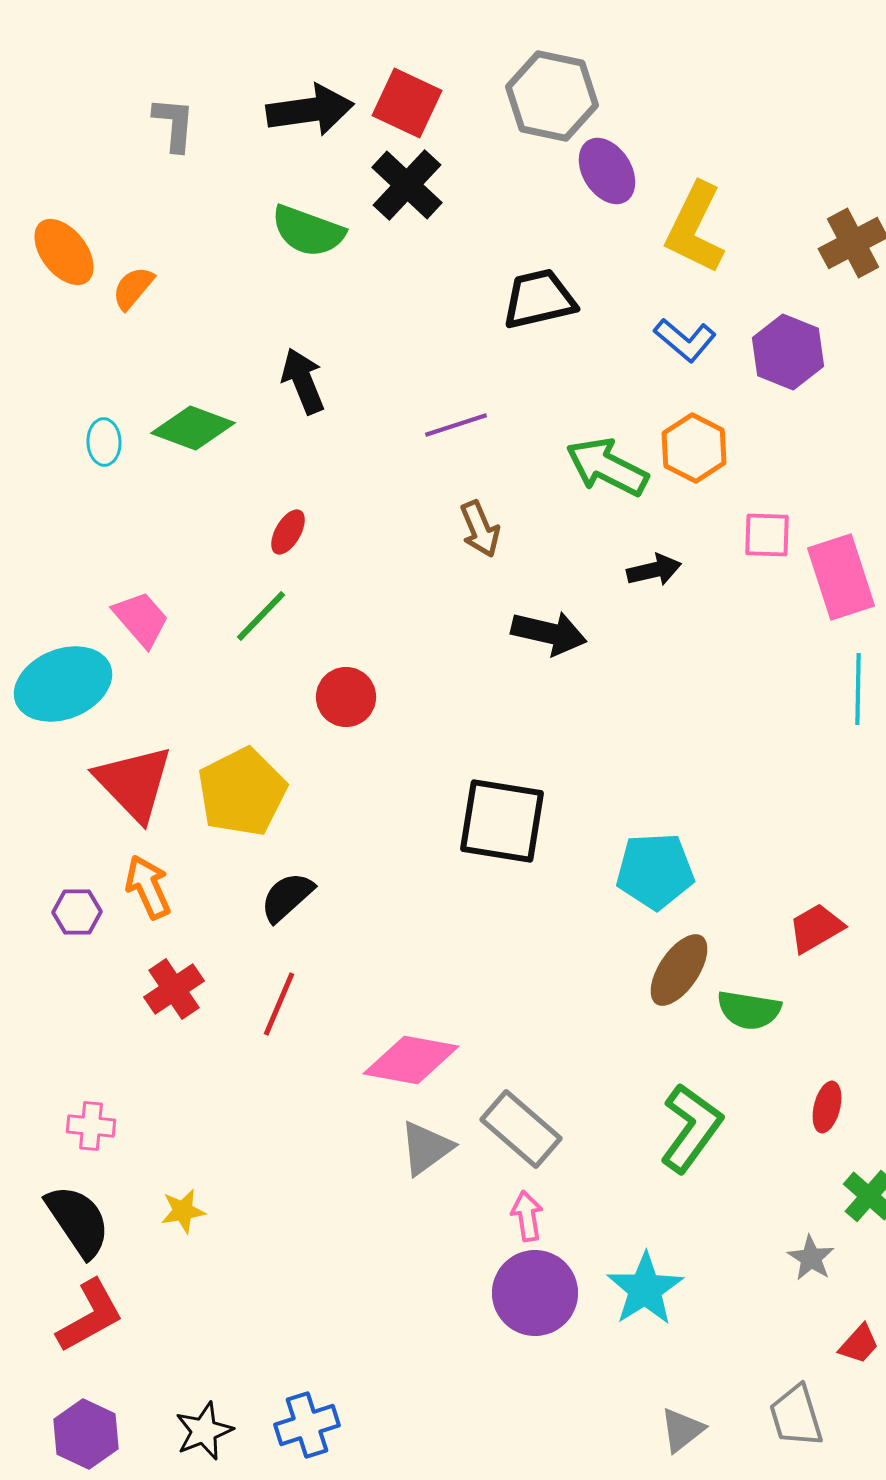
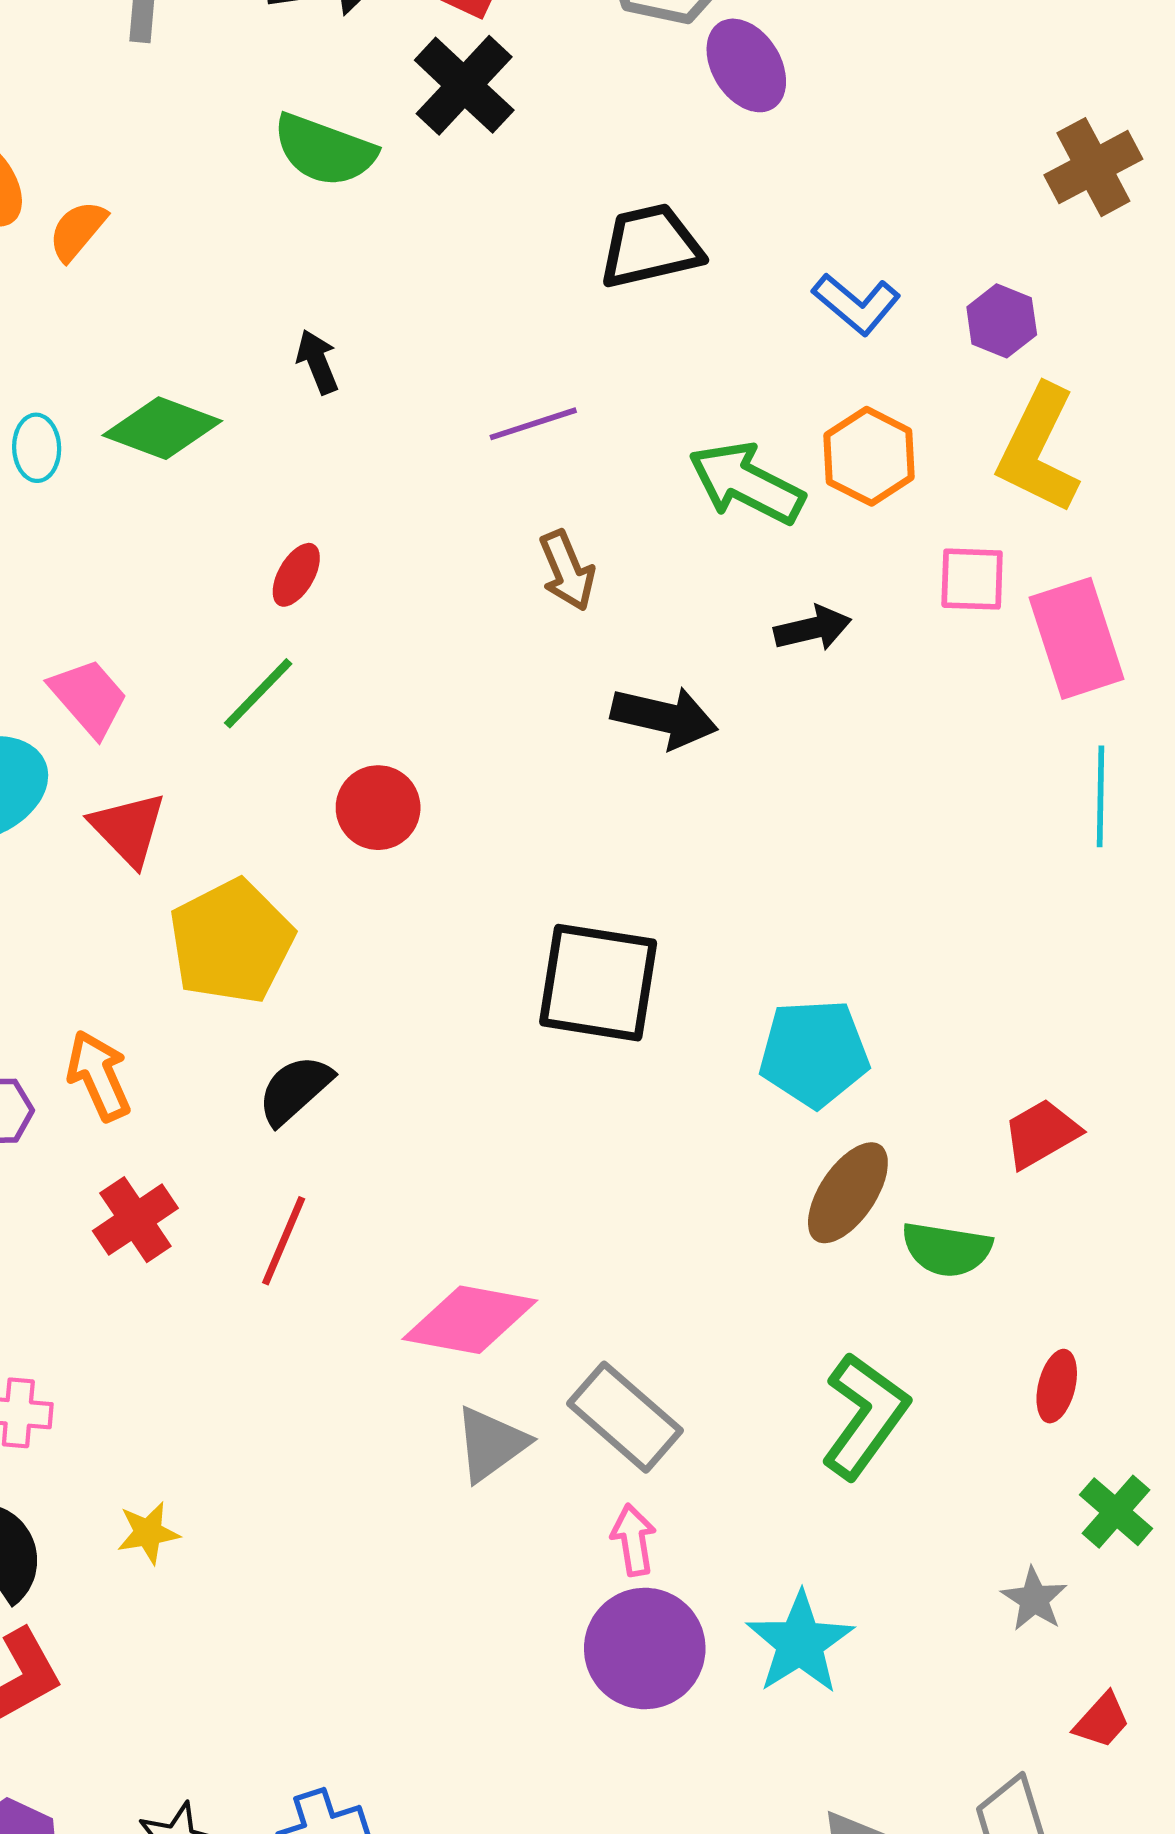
yellow L-shape: (695, 228) -> (1038, 449), moved
purple hexagon: (788, 352) -> (1002, 321), size x0.7
black arrow: (303, 381) -> (317, 362), size x0.7
red triangle: (134, 783) -> (128, 829), moved, size x0.7

